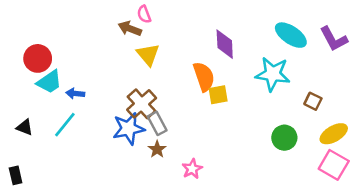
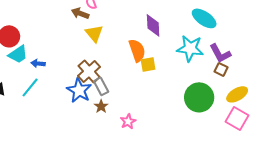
purple L-shape: (334, 39) -> (220, 53), moved
blue star: (129, 129) -> (79, 90), turned -30
green circle: (284, 138) -> (199, 97), size x1.5

